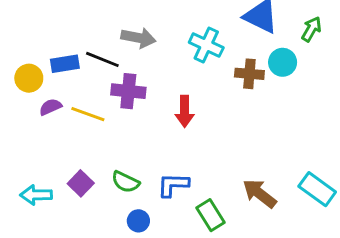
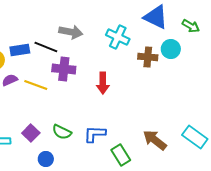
green arrow: (311, 29) -> (191, 26), turned 90
blue circle: (138, 221) -> (46, 159), moved

